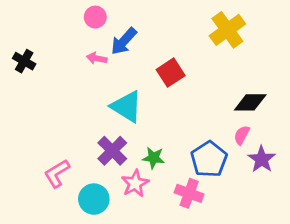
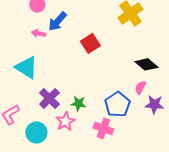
black diamond: (250, 102) -> (146, 64), turned 40
cyan triangle: (127, 107) -> (26, 67), moved
purple star: (262, 159) -> (154, 104), turned -30

